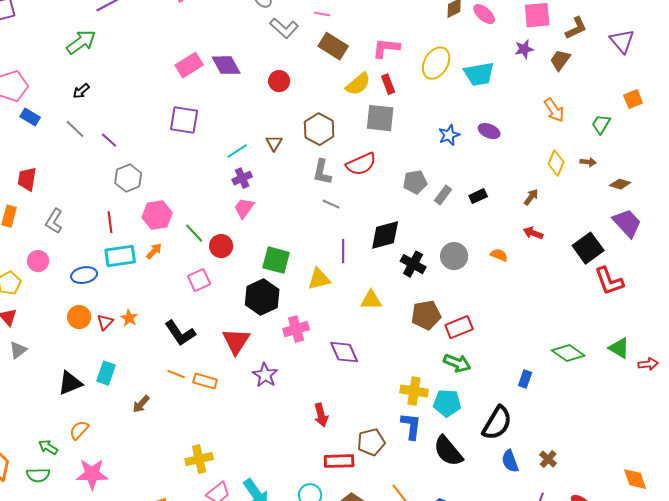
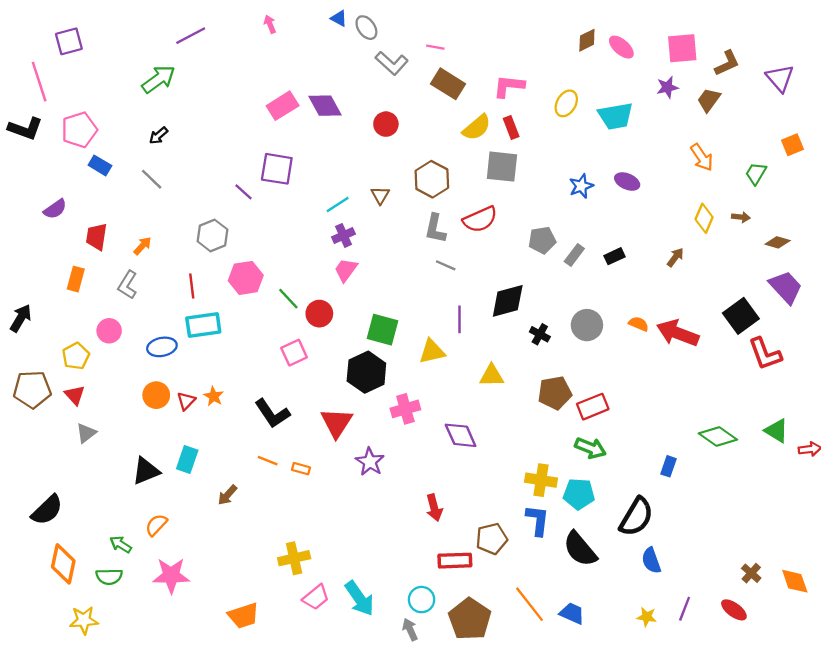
yellow ellipse: (436, 63) -> (566, 103), size x0.7
purple line: (109, 140) -> (244, 192), moved
red arrow: (533, 233) -> (678, 333), moved, size x1.8
orange arrow: (154, 251) -> (142, 246), moved
black cross: (413, 264) -> (540, 334), size x0.7
orange rectangle: (205, 381) -> (301, 469), size x0.7
brown cross: (548, 459) -> (751, 573), moved

